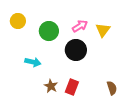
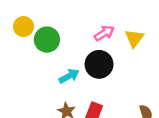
green circle: (49, 31) -> (47, 40), moved
cyan arrow: (33, 62) -> (69, 76), moved, turned -42

